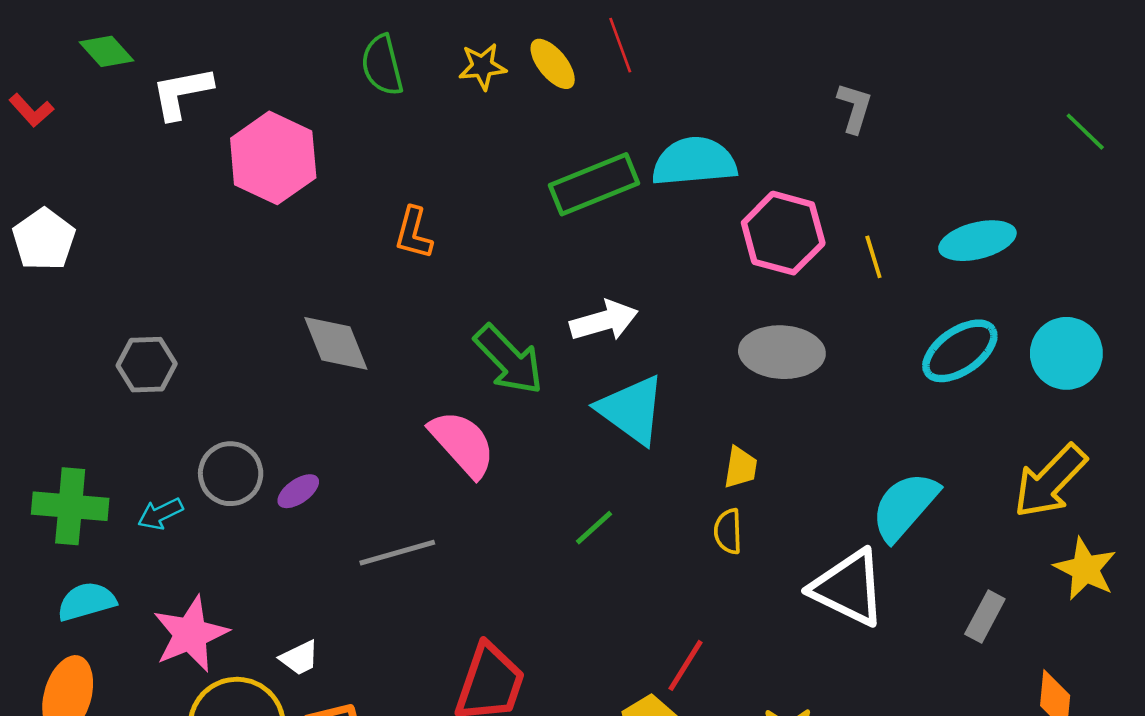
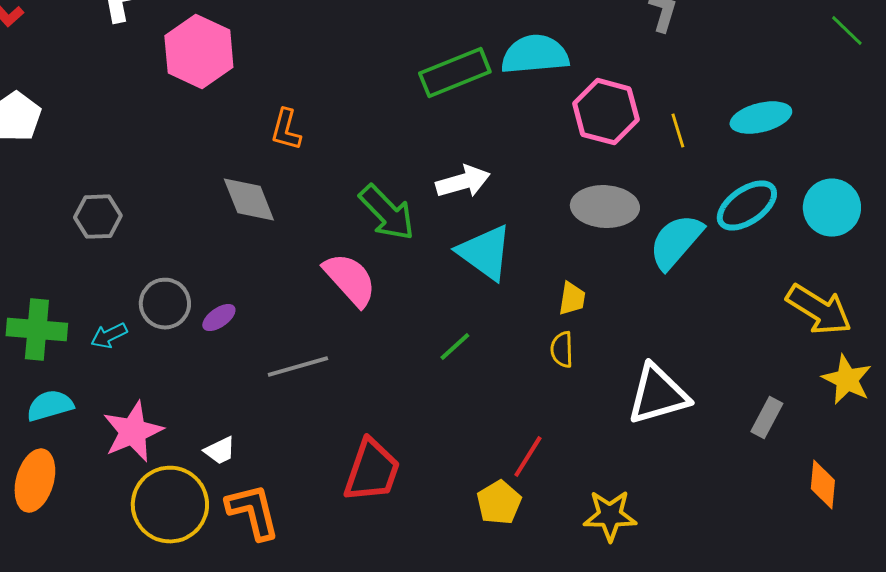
orange L-shape: (414, 233) -> (286, 130), moved
yellow arrow: (1050, 481) -> (819, 310), turned -102
cyan semicircle: (905, 506) -> (676, 242), moved
white triangle: (848, 588) -> (658, 395), turned -42

